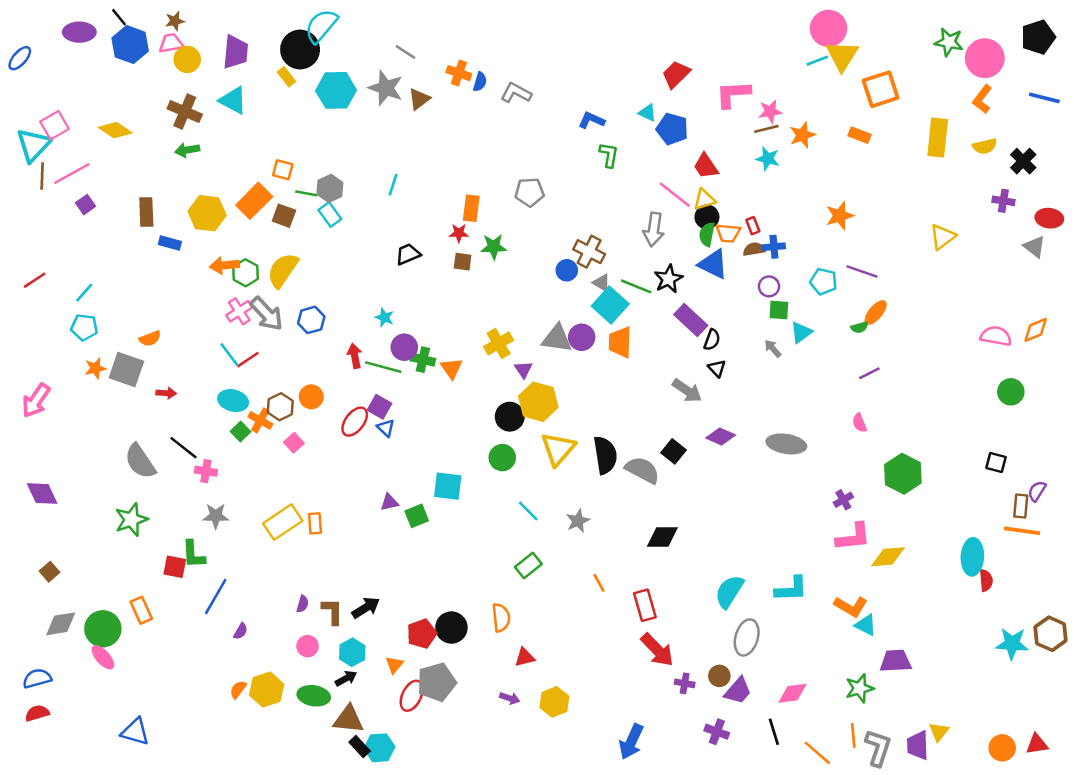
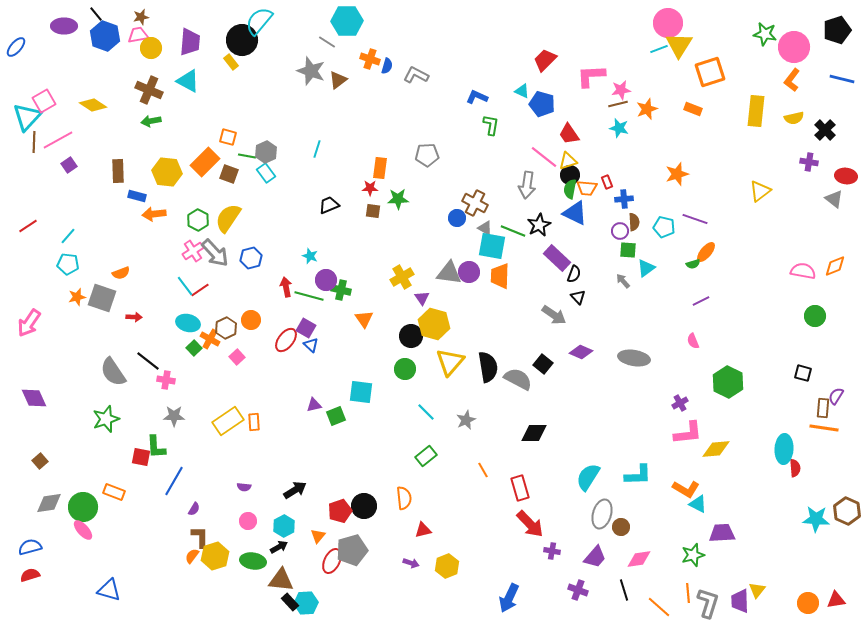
cyan hexagon: (336, 90) -> (347, 21), moved
brown semicircle: (754, 249) -> (634, 222), moved, turned 96
orange arrow: (224, 265) -> (154, 214), moved
cyan square: (610, 305) -> (492, 246), turned -32
orange triangle: (451, 368) -> (364, 319), moved
purple semicircle: (303, 604) -> (244, 487), turned 80
orange rectangle: (141, 610) -> (114, 492), turned -45
brown L-shape: (332, 611) -> (200, 537), moved
brown circle: (719, 676) -> (621, 527), moved

